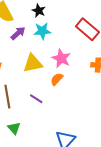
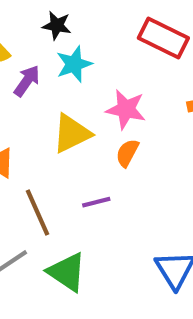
purple line: (36, 99) -> (96, 202), turned -32
green triangle: (14, 128) -> (67, 272), size x1.5

